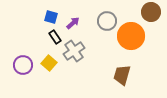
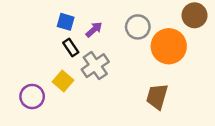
purple circle: (23, 65) -> (32, 97), moved

